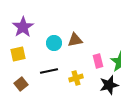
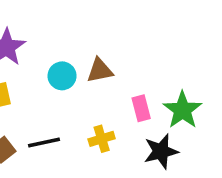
black line: (49, 71) -> (44, 142), moved

